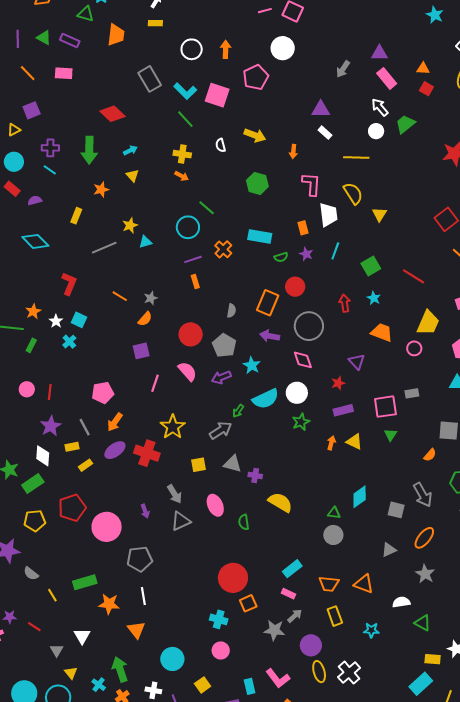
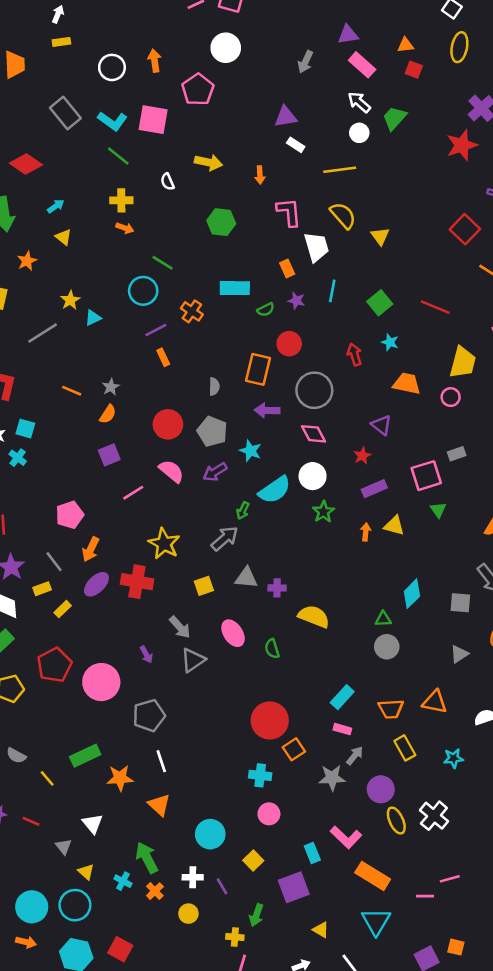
pink line: (155, 383) -> (133, 493), turned 48

